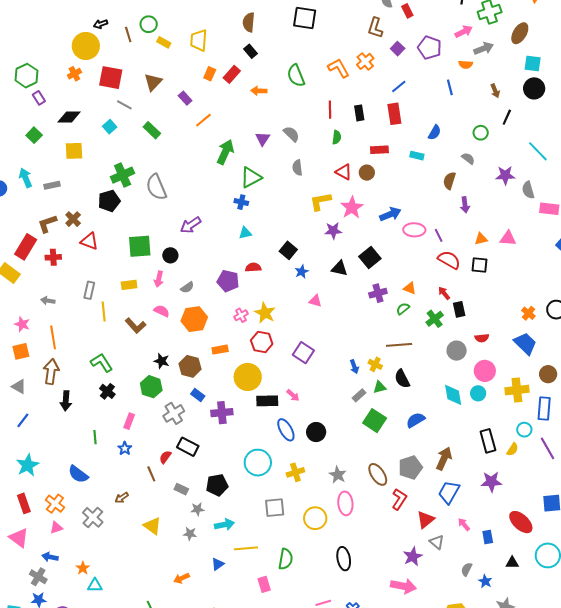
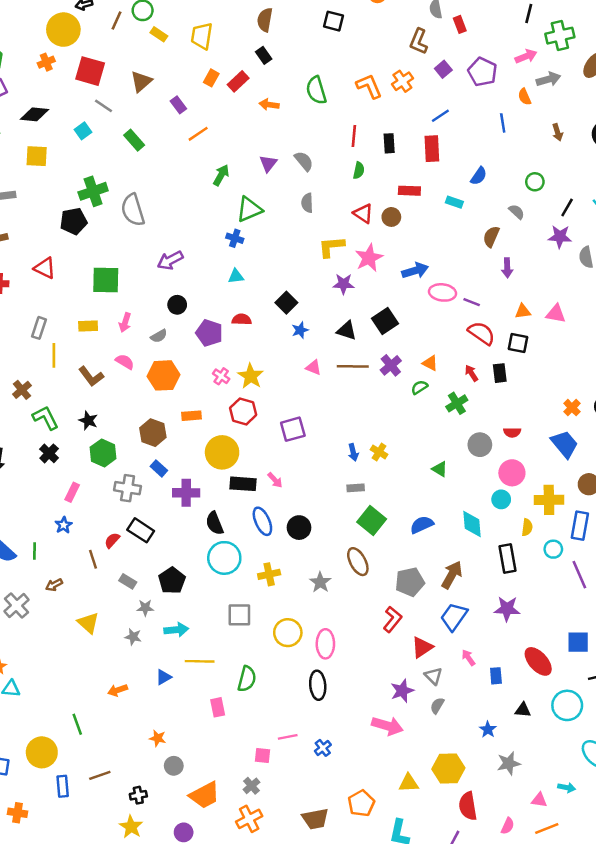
black square: (305, 18) -> (334, 21), size x0.7
brown line: (128, 34) -> (116, 20), turned 35
orange semicircle: (466, 65) -> (525, 97), turned 56
black line: (507, 117) -> (567, 207), moved
green arrow: (225, 152) -> (221, 175), size x0.7
brown cross: (73, 219) -> (22, 390), moved
purple line: (439, 235) -> (472, 302), turned -48
black circle: (170, 255) -> (177, 305), moved
purple cross: (378, 293) -> (391, 365), turned -30
black rectangle: (459, 309) -> (500, 373), moved
pink cross: (241, 315) -> (221, 376), turned -32
brown line: (399, 345) -> (353, 366), moved
purple square: (303, 353) -> (293, 429), turned 35
black star: (162, 361) -> (88, 420), moved
black semicircle: (402, 379) -> (215, 523), moved
green triangle: (380, 387) -> (440, 469), moved, turned 40
gray rectangle: (359, 395) -> (356, 488), turned 32
cyan diamond: (453, 395) -> (472, 524), moved
gray cross: (174, 413) -> (128, 488), turned 35
green line: (95, 437) -> (34, 551), moved
yellow semicircle: (512, 449) -> (527, 527), moved, turned -32
brown ellipse: (378, 474) -> (358, 562), moved
black pentagon: (217, 485) -> (172, 581), turned -30
pink ellipse: (345, 503) -> (325, 644), moved
gray semicircle: (467, 569) -> (437, 706), moved

